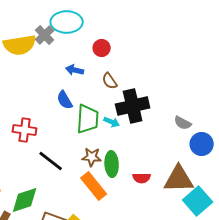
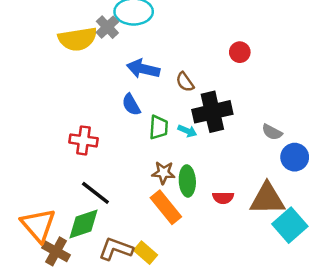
red circle: (102, 48) -> (240, 52), moved
blue arrow: (75, 70) -> (143, 69), size x1.5
green trapezoid: (88, 119) -> (159, 127), size x0.7
black line: (51, 161) -> (95, 193), moved

